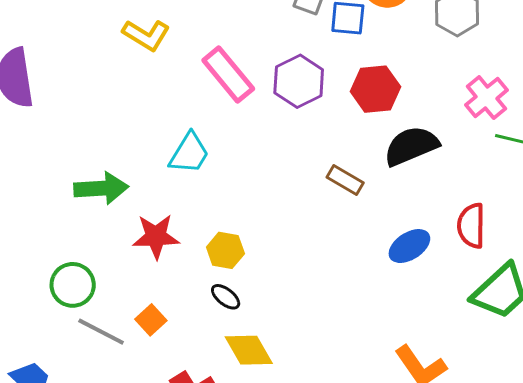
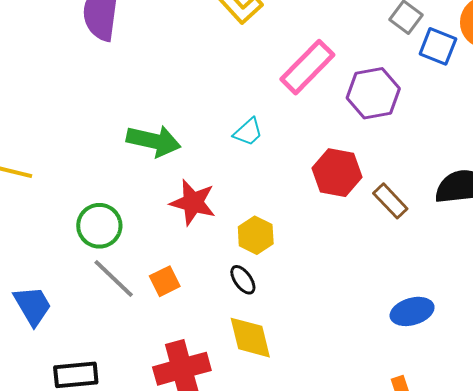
pink rectangle: (228, 74) -> (307, 67), turned 68
red hexagon: (375, 89) -> (337, 173), moved
cyan trapezoid: (189, 153) -> (248, 132), size x0.7
blue ellipse: (409, 246) -> (412, 311), moved

